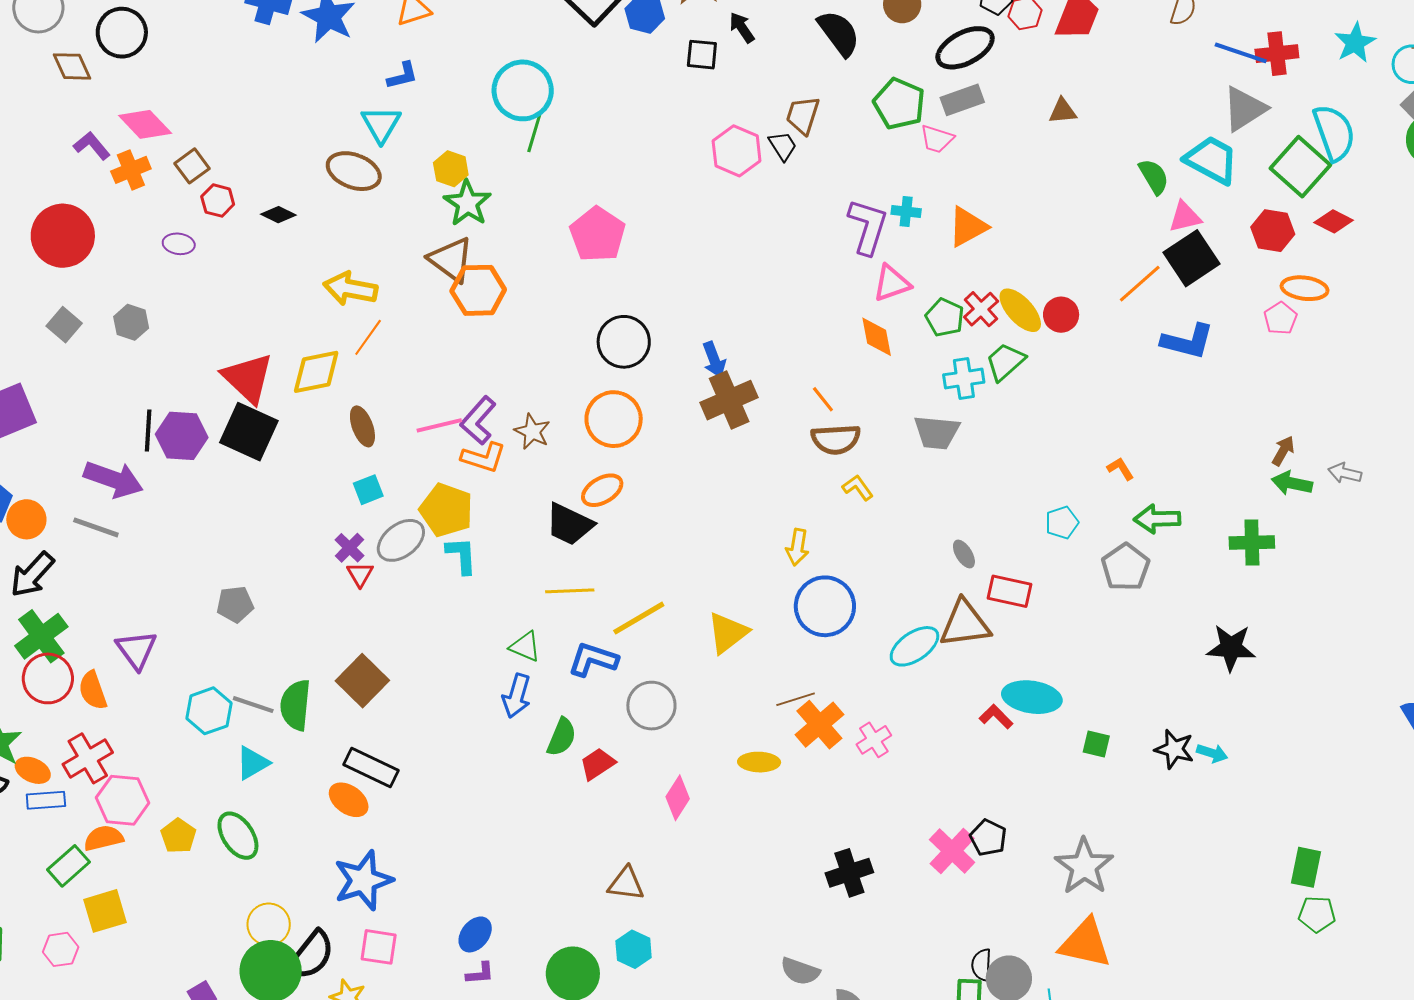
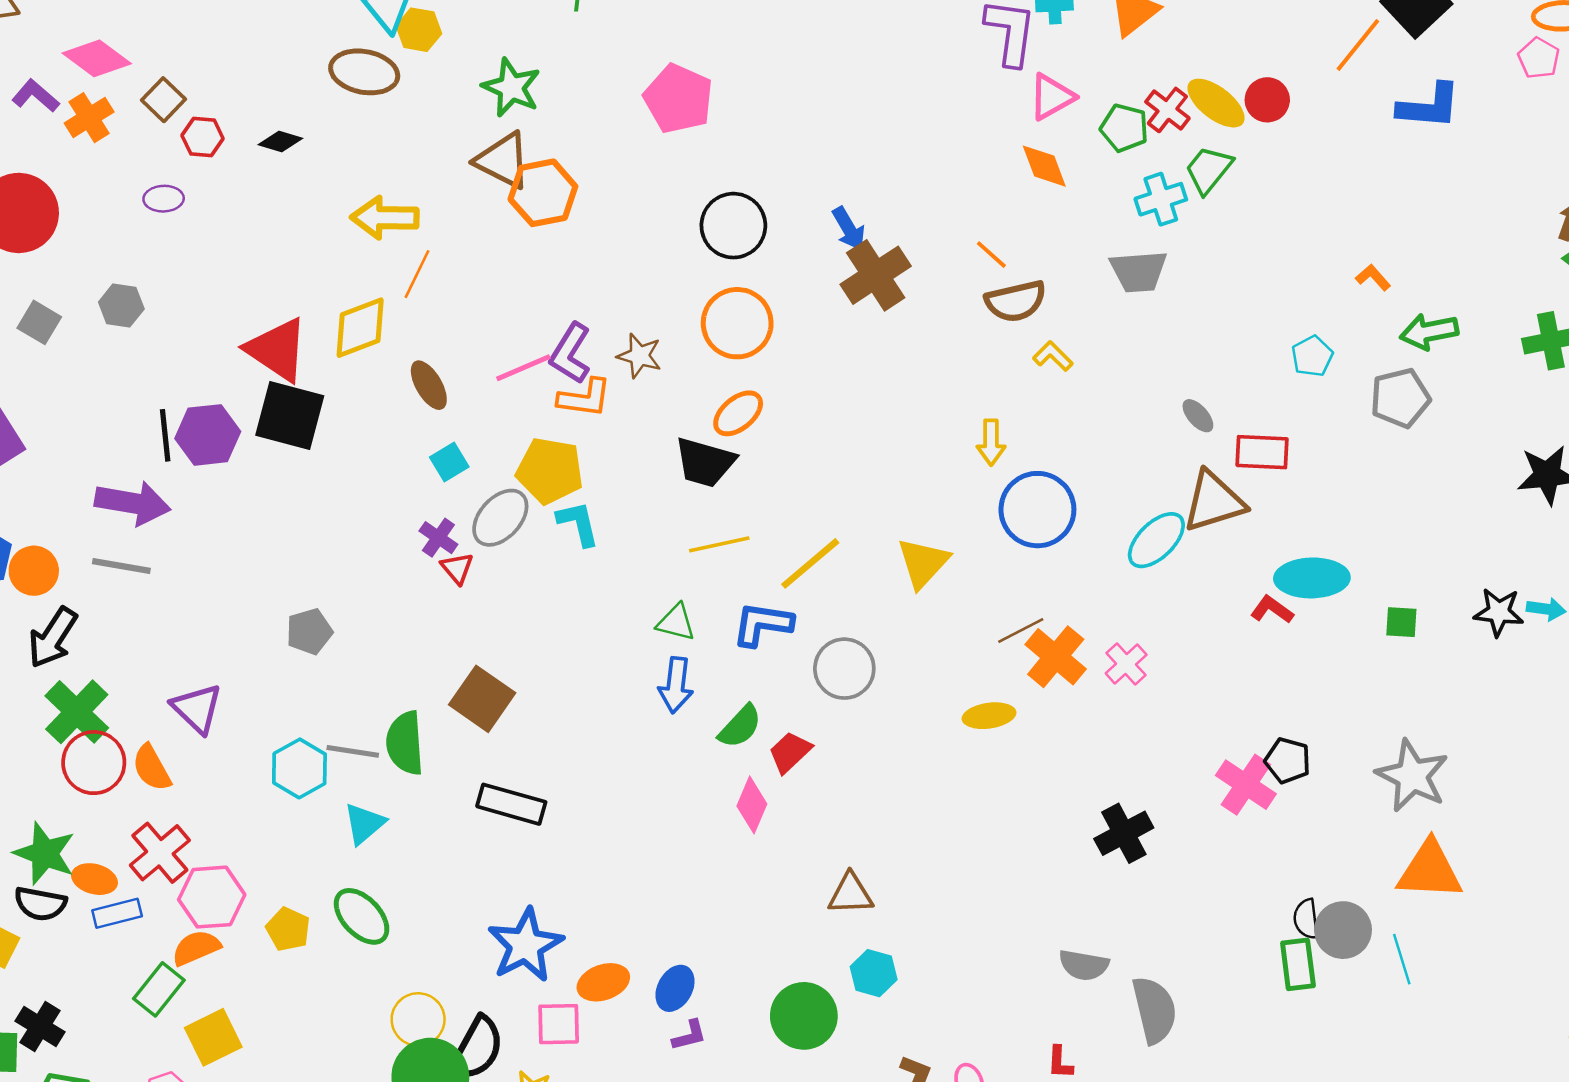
yellow hexagon: (451, 169) -> (419, 30), moved
gray pentagon: (1126, 567) -> (1400, 398), turned 30
green semicircle: (562, 737) -> (740, 726), turned 30
pink diamond: (678, 798) -> (752, 805), moved
orange ellipse: (349, 800) -> (603, 982), moved, turned -45

